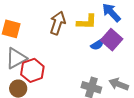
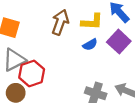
blue semicircle: (97, 45) -> (90, 45), moved

